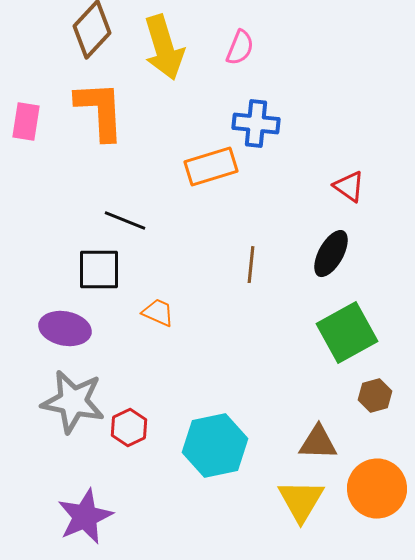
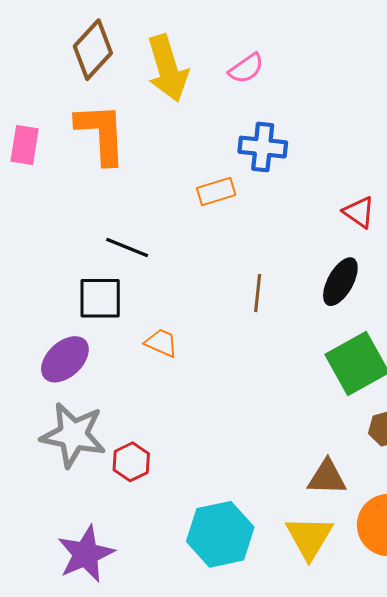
pink semicircle: (240, 48) -> (246, 68), turned 33
orange rectangle: (211, 167) -> (216, 192), size x0.7
purple ellipse: (65, 329) -> (65, 359), turned -54
cyan hexagon: (215, 446) -> (220, 534), moved

